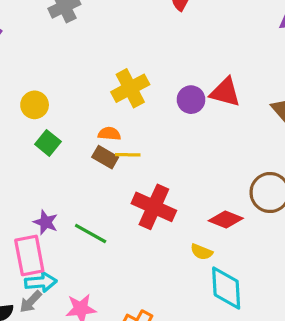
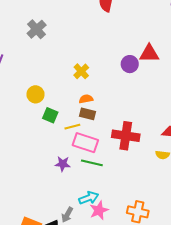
yellow cross: (130, 88) -> (81, 71), moved, size x0.7
yellow line: (128, 155) -> (72, 127), moved
pink rectangle: (29, 255) -> (85, 143), moved, turned -45
cyan arrow: (41, 282) -> (89, 198), moved

